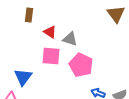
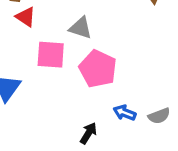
red triangle: (50, 32) -> (26, 17), moved

